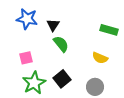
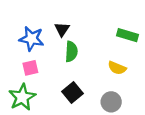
blue star: (27, 19) -> (32, 39), moved
green semicircle: (61, 44) -> (71, 52), turned 42
green star: (34, 83) -> (22, 97), moved

